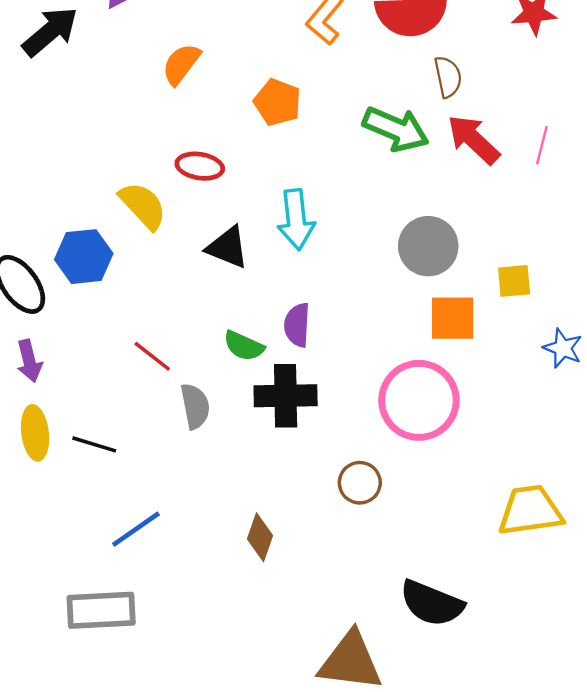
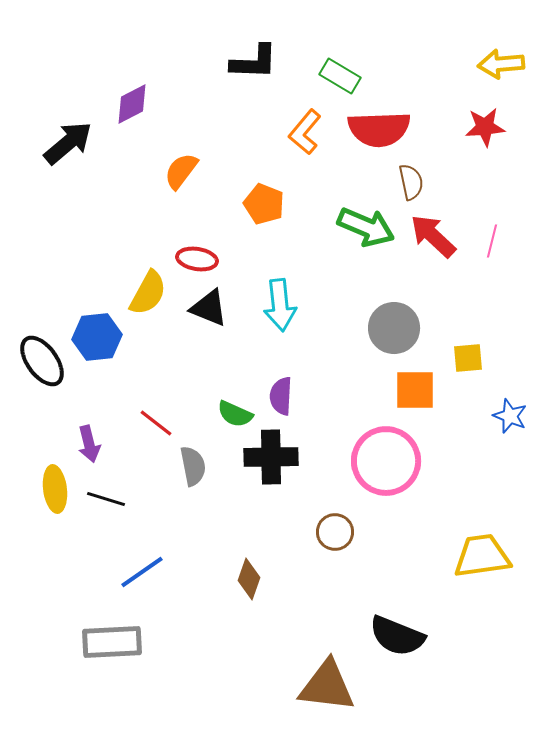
yellow semicircle: (143, 206) -> (148, 293), turned 72
black triangle: (228, 247) -> (209, 308), moved
purple arrow: (29, 361) -> (89, 444), moved

